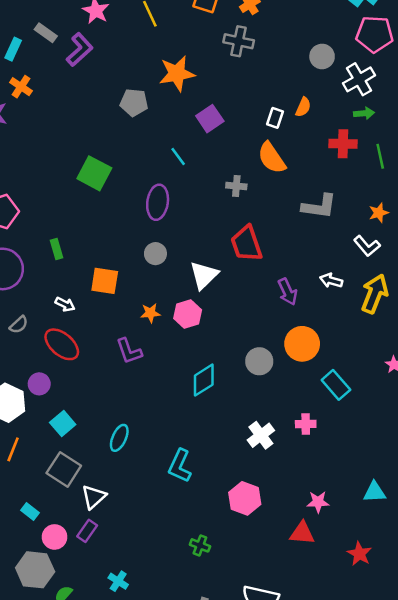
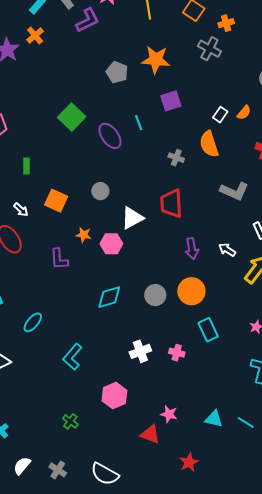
purple ellipse: (158, 202) -> (110, 136), moved, turned -60

